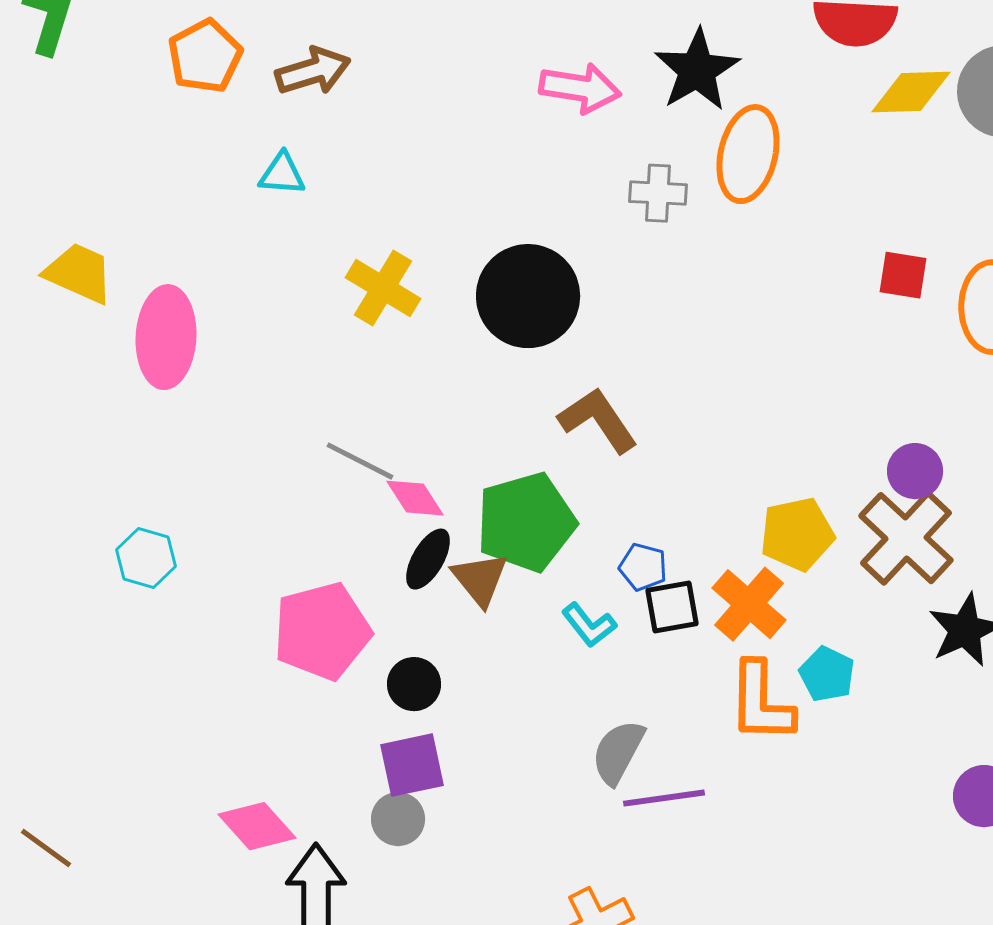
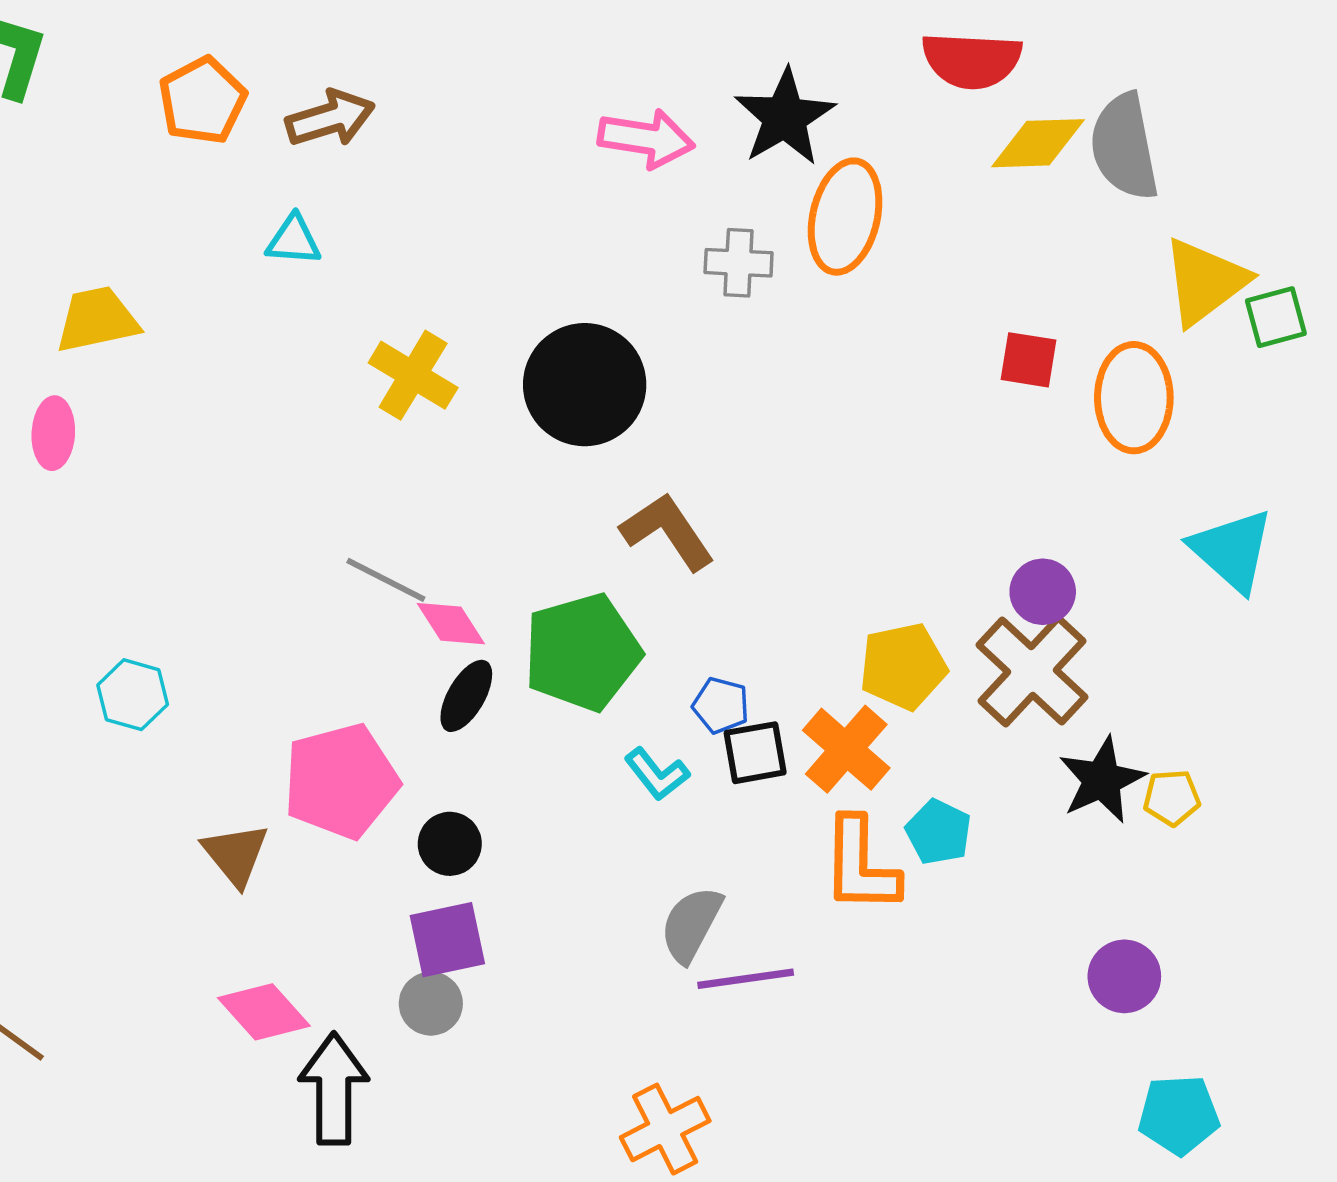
yellow trapezoid: (79, 273) -> (97, 320), moved, turned -36
pink ellipse: (166, 337) -> (53, 433), moved, size x0.6
brown triangle: (480, 579) -> (236, 854), moved

